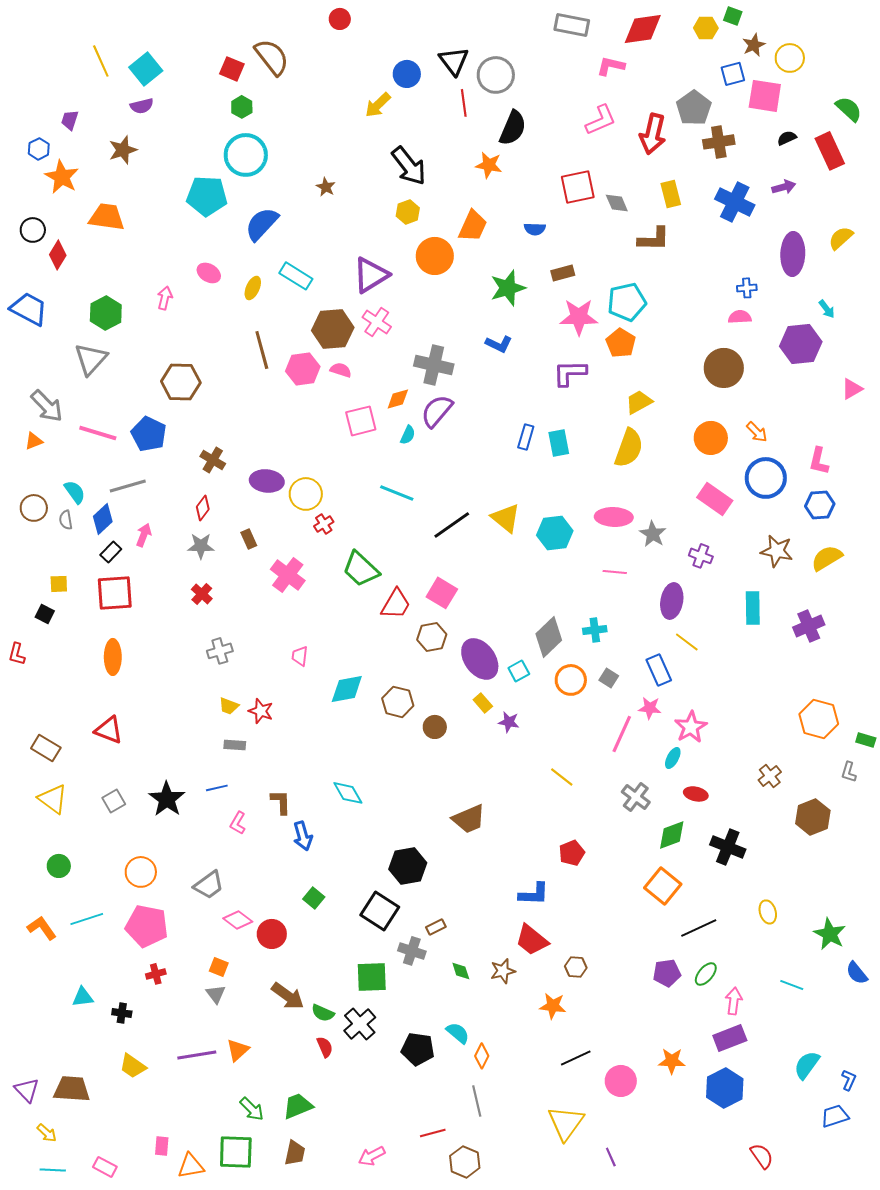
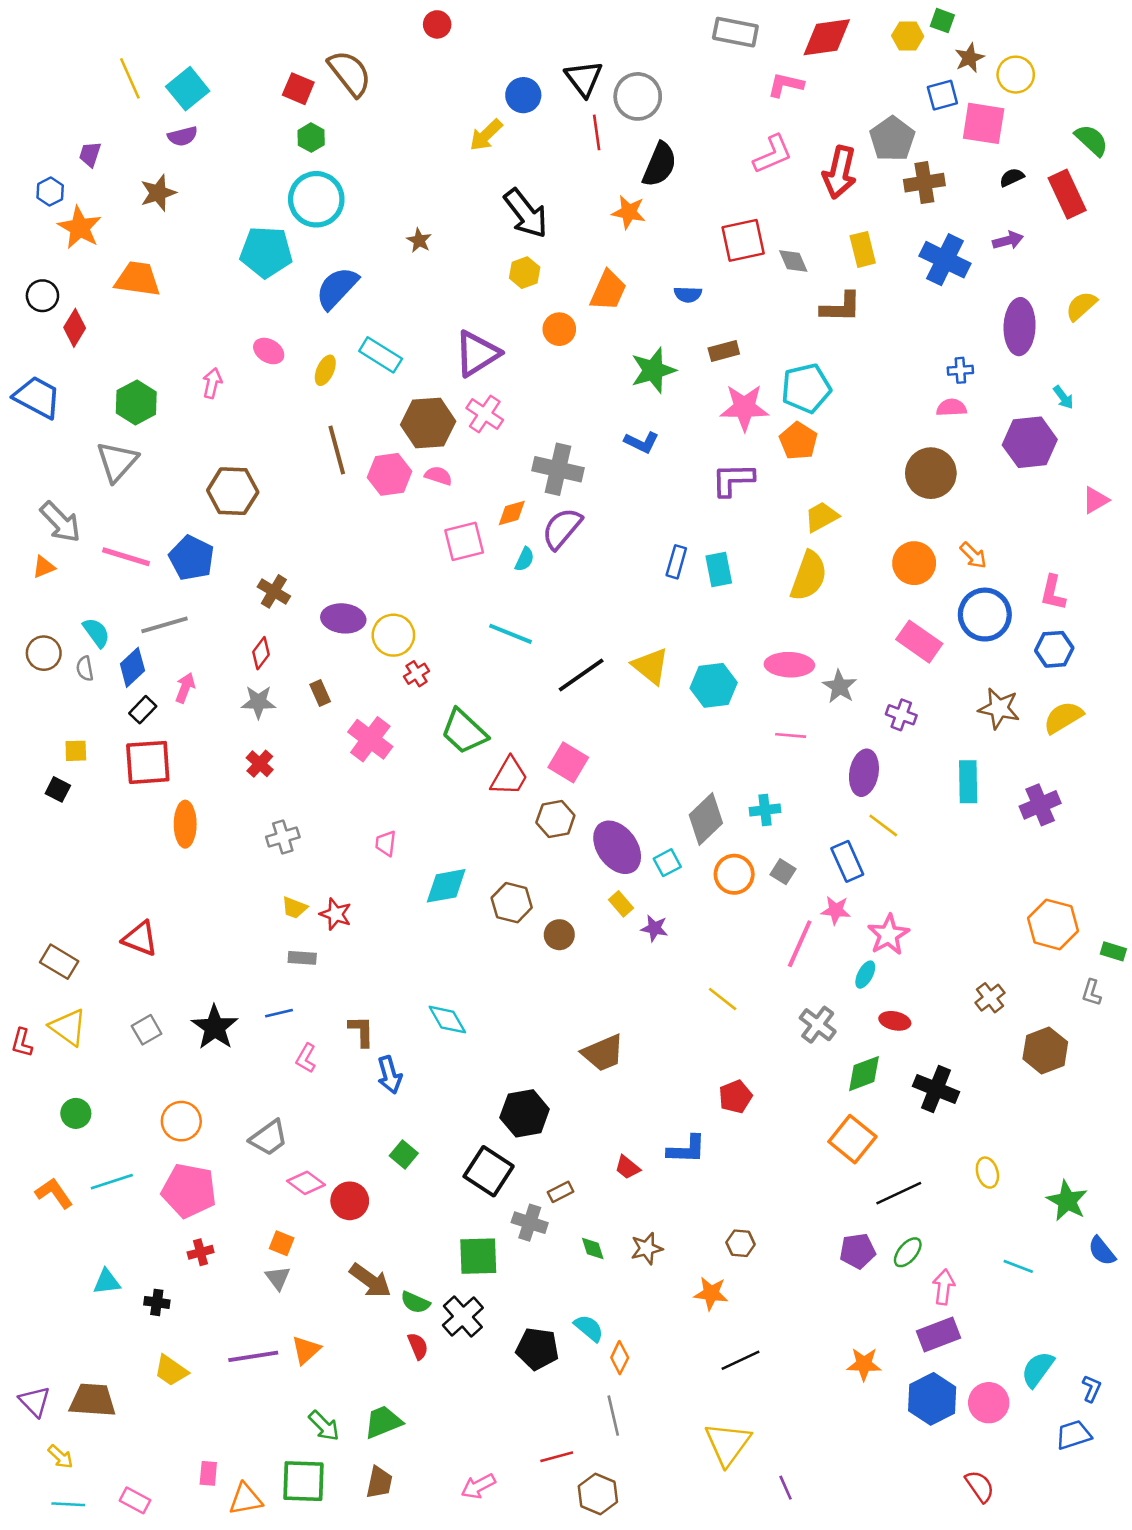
orange circle: (435, 256) -> (559, 329), size x0.7
red L-shape: (17, 654) -> (22, 1043), moved
orange ellipse: (113, 657) -> (185, 824), moved
red trapezoid: (532, 940) -> (627, 1167), moved, size x0.6
pink circle: (621, 1081) -> (989, 1403), moved

